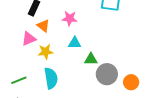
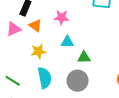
pink triangle: (29, 39) -> (14, 29), moved
gray circle: (107, 74) -> (78, 81), moved
green line: (19, 80) -> (13, 81), turned 56

